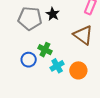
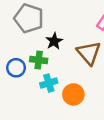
black star: (53, 14) -> (54, 41), moved
green cross: (45, 50) -> (39, 60), turned -32

